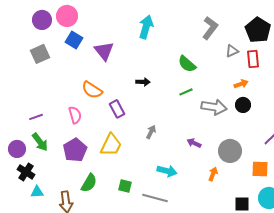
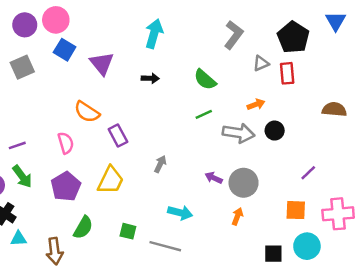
black arrow: (143, 82) -> (150, 78), moved
orange arrow: (241, 84) -> (256, 104), moved
gray circle: (230, 151) -> (244, 183), moved

